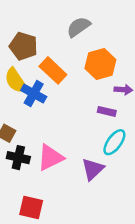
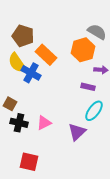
gray semicircle: (79, 27) -> (97, 32), moved, turned 66
pink triangle: (50, 158) -> (44, 123), size x0.7

